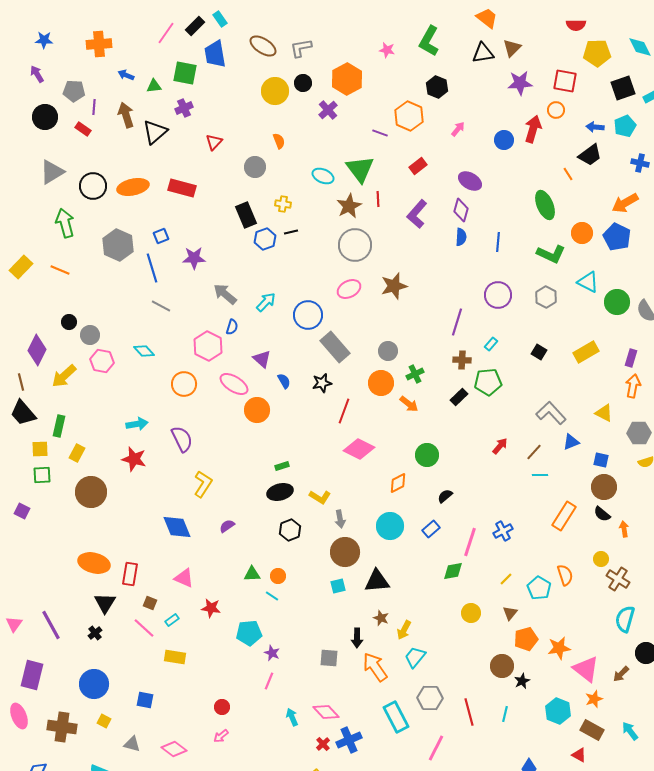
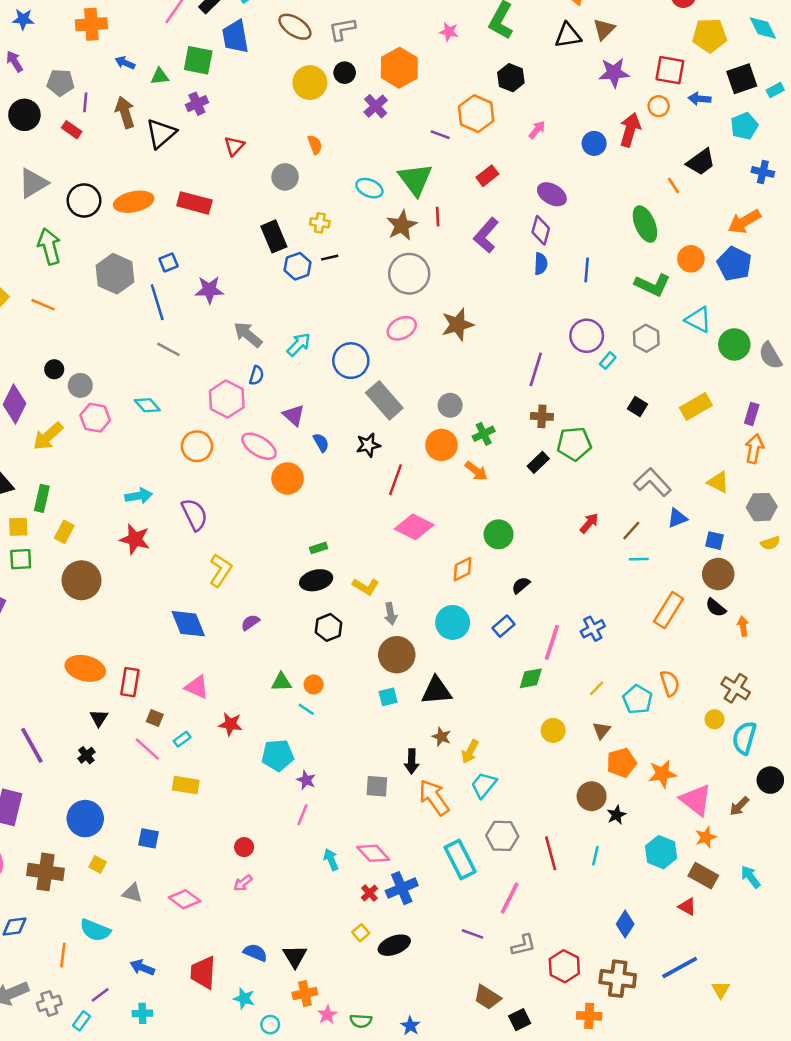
blue arrow: (595, 127) -> (700, 99), moved
cyan rectangle: (491, 344) -> (608, 361), moved
yellow circle: (601, 559) -> (714, 719), moved
black triangle: (105, 603) -> (99, 718), size x0.7

